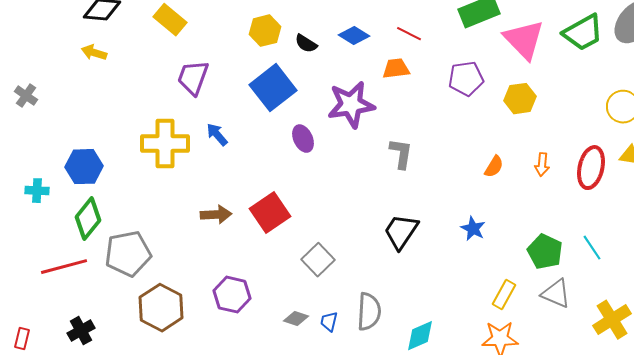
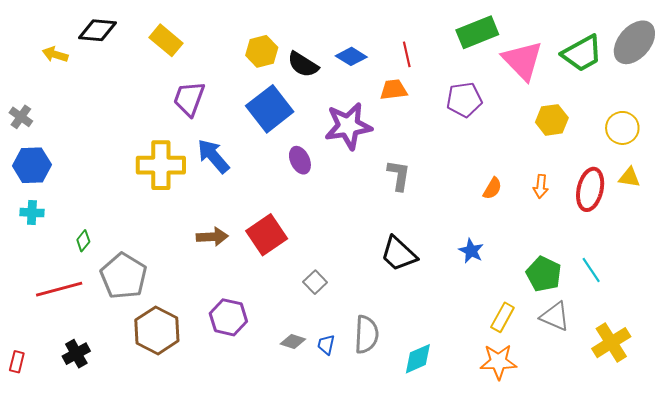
red line: (409, 34) -> (407, 54), turned 50
black semicircle: (306, 44) -> (303, 64), size x1.4
yellow arrow: (94, 53) -> (55, 54), moved
yellow hexagon: (520, 99) -> (552, 120), moved
blue arrow: (217, 135) -> (213, 156), size x1.5
blue hexagon: (84, 167) -> (32, 165), moved
green diamond: (88, 219) -> (83, 241), size x0.5
black trapezoid: (401, 232) -> (399, 254), turned -81
gray pentagon: (128, 254) -> (124, 276), turned -30
gray square: (318, 260) -> (315, 282), size x0.7

